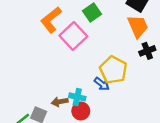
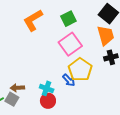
pink square: (73, 36) -> (70, 44), moved
brown arrow: (60, 102) -> (17, 88), moved

